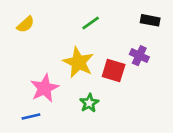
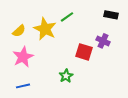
yellow semicircle: (26, 24) -> (19, 31), moved
yellow star: (78, 62) -> (45, 29), moved
pink star: (44, 88) -> (23, 57), moved

